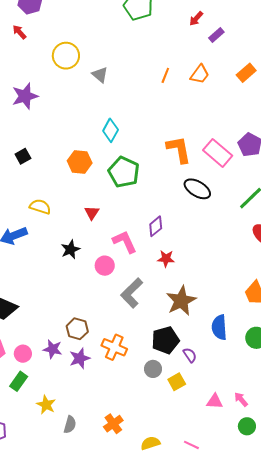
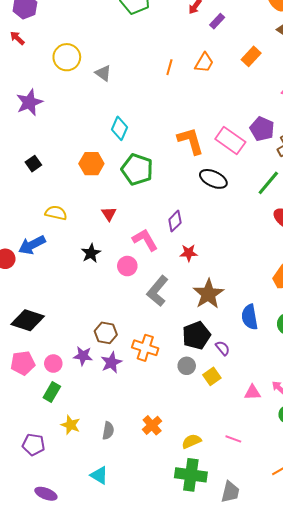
yellow star: (46, 405) -> (71, 425), moved

